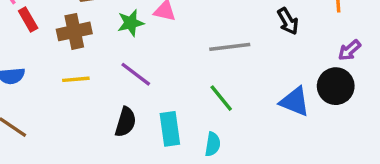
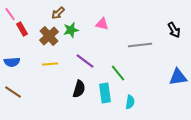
green star: (131, 23) -> (71, 30), moved
brown cross: (74, 31) -> (49, 36), turned -30
green line: (221, 98) -> (118, 73), moved
blue triangle: (295, 101) -> (178, 77), turned -30

